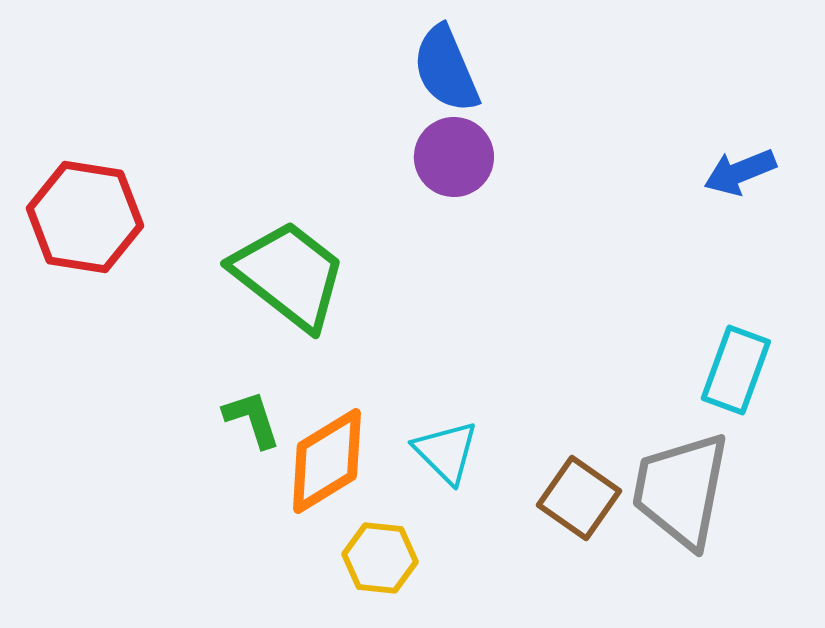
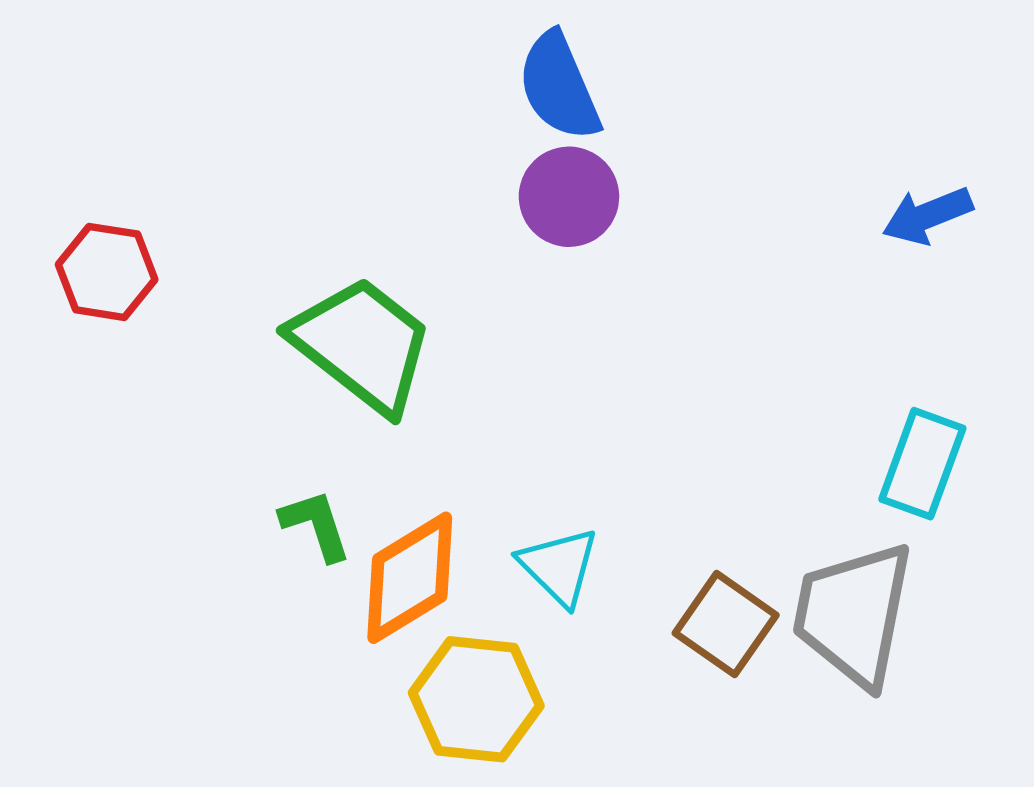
red hexagon: (85, 217) -> (107, 272), size x0.7
yellow hexagon: (380, 558) -> (476, 699), size x1.4

